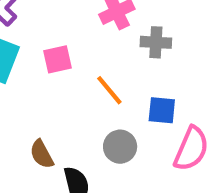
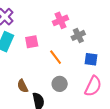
gray cross: (156, 42) -> (78, 35), turned -32
blue square: (162, 110) -> (91, 59), moved

